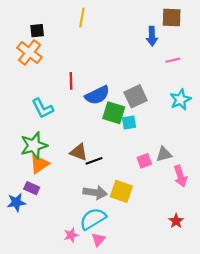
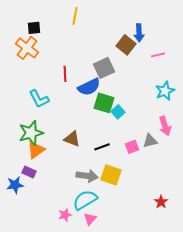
brown square: (172, 18) -> (126, 45), moved, turned 36
gray square: (136, 96) -> (104, 68), moved
cyan square: (129, 123) -> (118, 112), turned -32
black line: (94, 161) -> (102, 147), moved
pink arrow: (180, 176) -> (165, 126), moved

